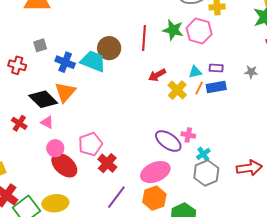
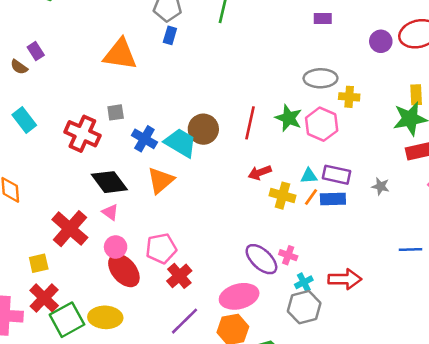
red cross: (17, 65) -> (82, 134), size x1.5
purple rectangle: (216, 68) -> (337, 175), size x1.5
yellow cross: (177, 90) -> (282, 196), turned -36
orange triangle: (65, 92) -> (161, 180), moved
red cross: (19, 123) -> (70, 229), moved, size x1.8
red arrow: (249, 168) -> (345, 279), moved

